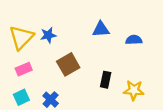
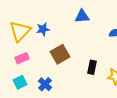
blue triangle: (101, 29) -> (82, 16), moved

